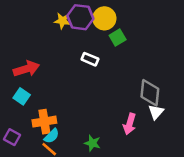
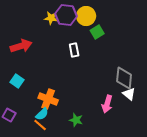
white rectangle: (90, 59) -> (74, 50), turned 56
red arrow: (26, 69) -> (21, 46), moved
white triangle: (156, 112) -> (129, 94), turned -32
orange cross: (44, 122) -> (48, 99), moved, turned 30

